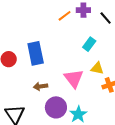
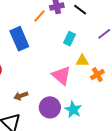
blue rectangle: (36, 53) -> (19, 39), moved
brown arrow: (40, 86) -> (21, 96), moved

